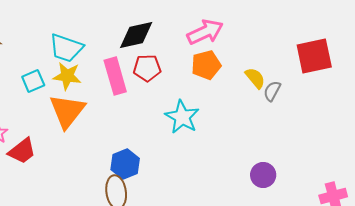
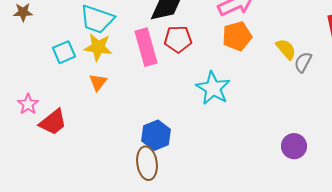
orange triangle: (67, 111) -> (98, 82), size x0.5

